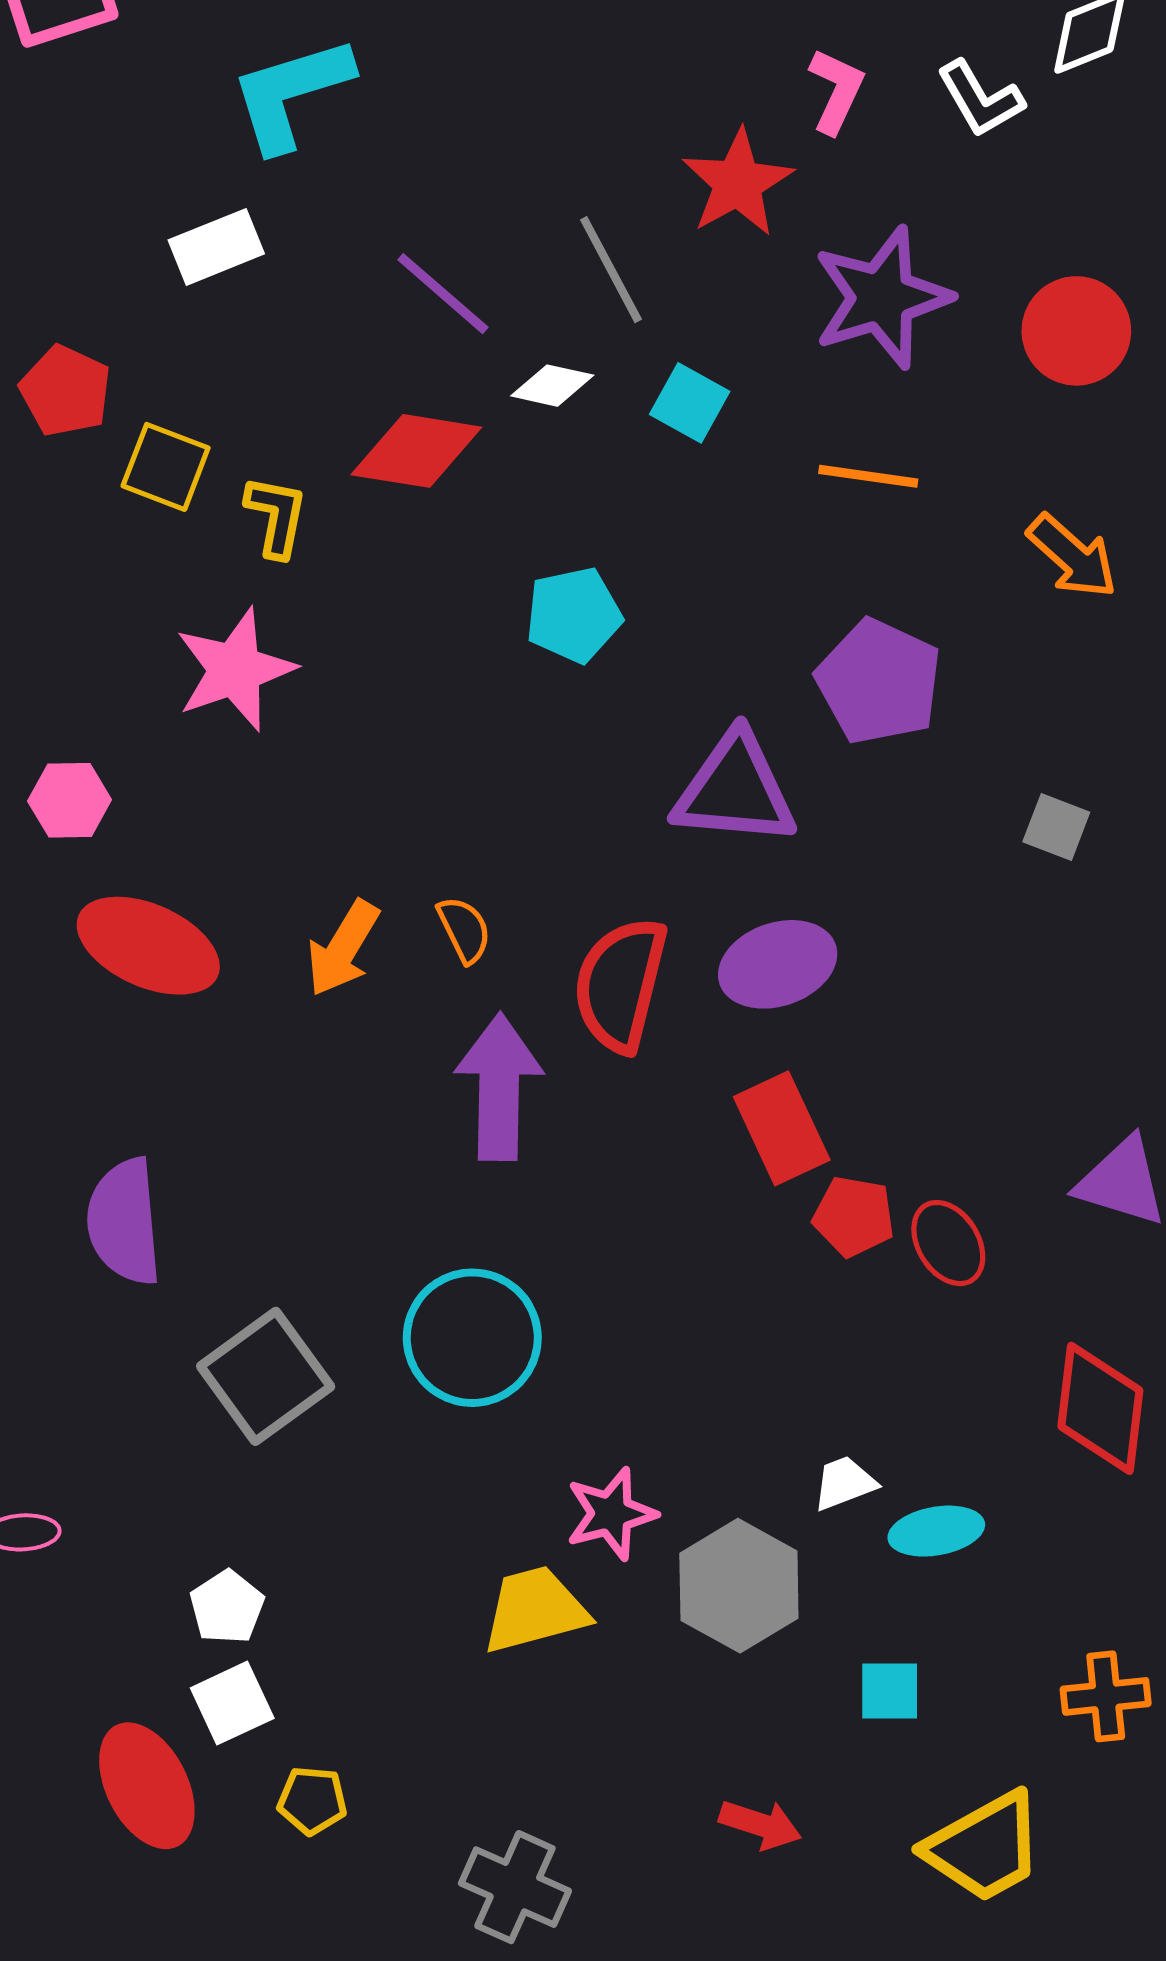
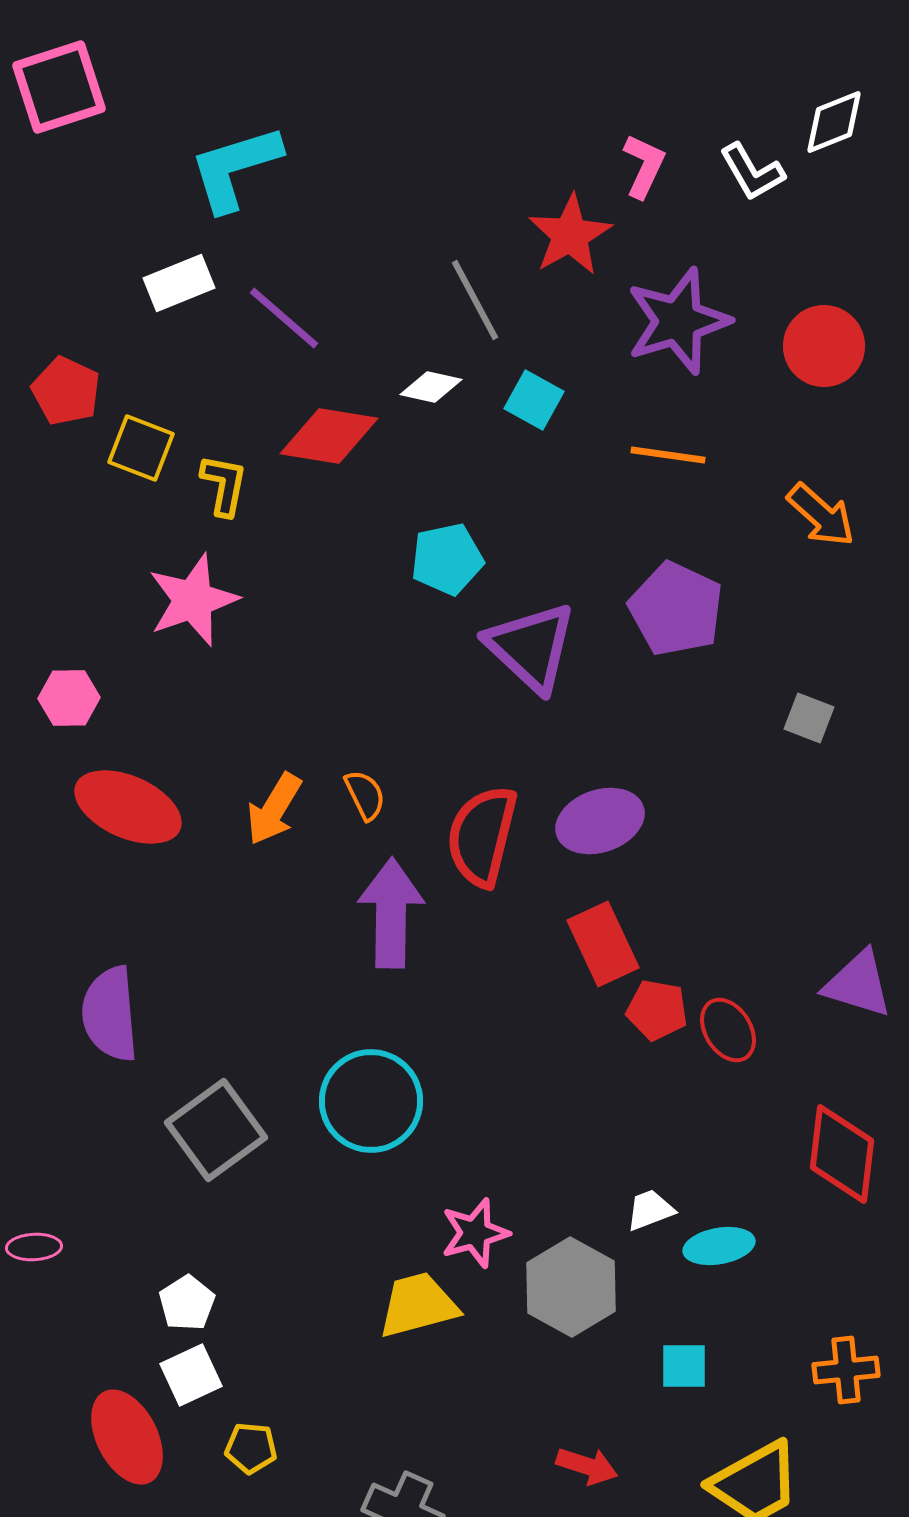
purple line: (443, 294) -> (284, 318), moved
purple triangle: (735, 790) -> (531, 647), moved, turned 38

